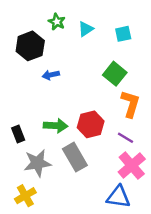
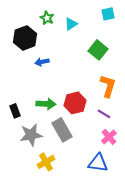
cyan square: (123, 34) -> (108, 14), moved
green square: (115, 74) -> (98, 50), moved
pink cross: (132, 165) -> (109, 137), size x0.7
yellow cross: (25, 196) -> (46, 162), moved

